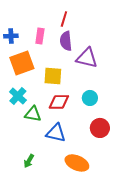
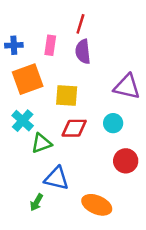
purple triangle: (87, 58) -> (127, 87), moved
green triangle: (33, 114) -> (41, 143), turned -30
blue triangle: (56, 133) -> (57, 178), moved

